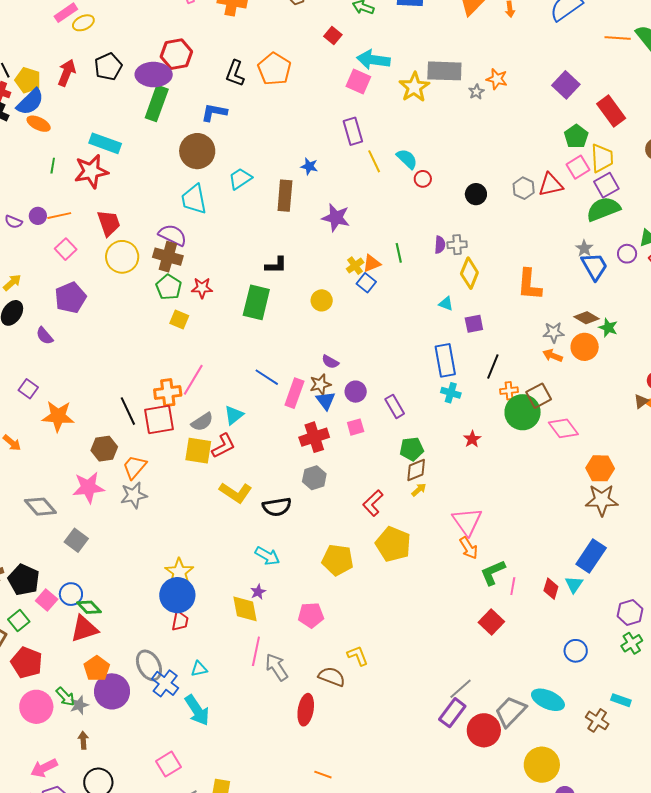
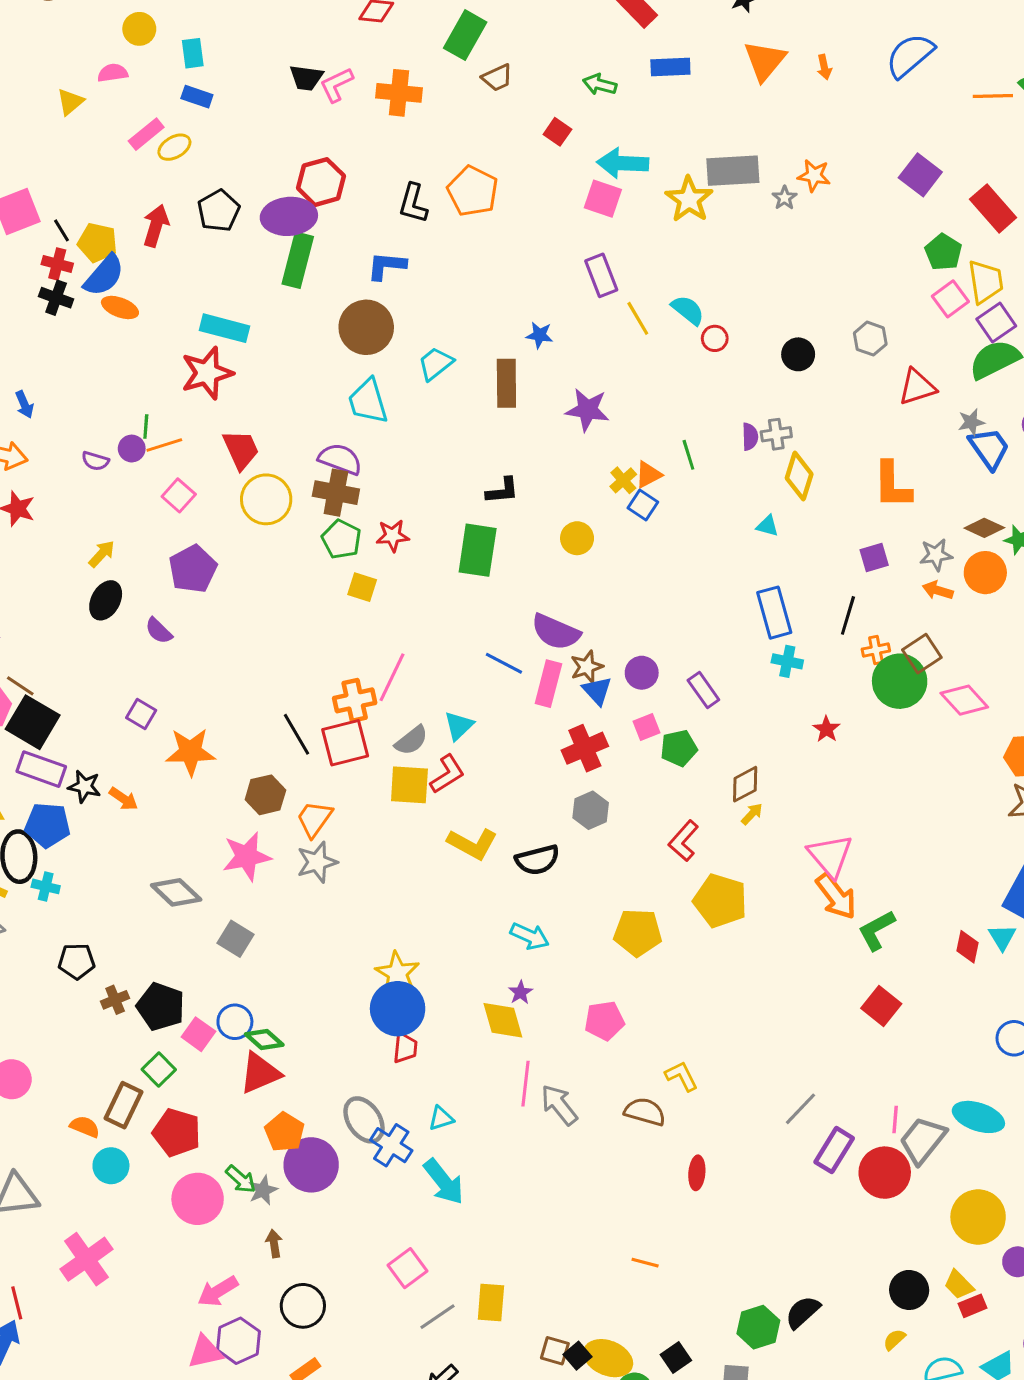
green line: (53, 166) -> (146, 427), moved
red triangle: (551, 185) -> (917, 387), moved
gray star: (584, 248) -> (971, 422), turned 30
purple square: (474, 324) -> (874, 558), moved
purple semicircle: (330, 362) -> (556, 632), moved, size x1.8
green pentagon: (412, 449) -> (679, 748), moved
orange arrow: (469, 548) -> (836, 896), size x1.4
pink line: (513, 586) -> (895, 1120), moved
gray line: (461, 689) -> (801, 1109), moved
red ellipse: (306, 710) -> (697, 1173), moved, size x0.7

